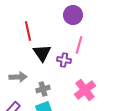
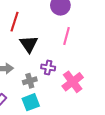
red line: (28, 31) -> (14, 22), turned 30
purple cross: (64, 60) -> (48, 68), moved

